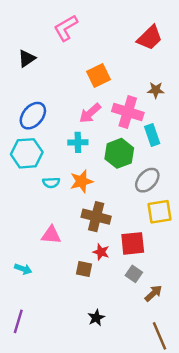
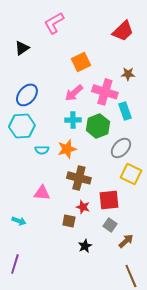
cyan cross: (78, 142) -> (73, 120), moved
yellow square: (159, 212) -> (131, 174), turned 35
black star: (96, 318) -> (85, 246), moved

